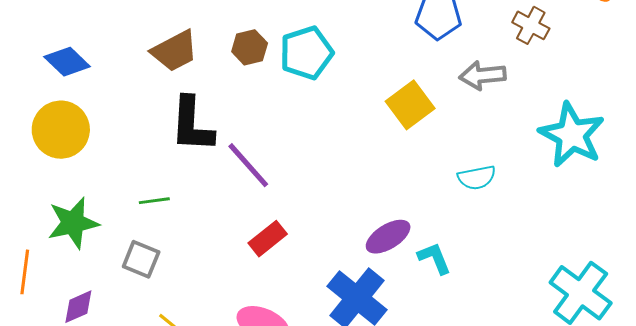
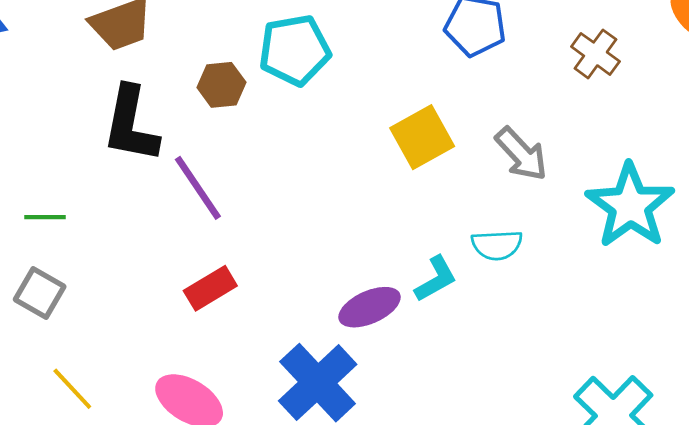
brown hexagon: (250, 47) -> (221, 85), moved
gray arrow: (482, 75) -> (521, 154), moved, turned -135
green line: (154, 201) -> (45, 217), moved
cyan L-shape: (434, 258) -> (436, 279), moved, turned 75

